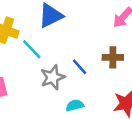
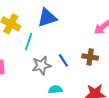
cyan line: (32, 49) -> (29, 41), turned 54

